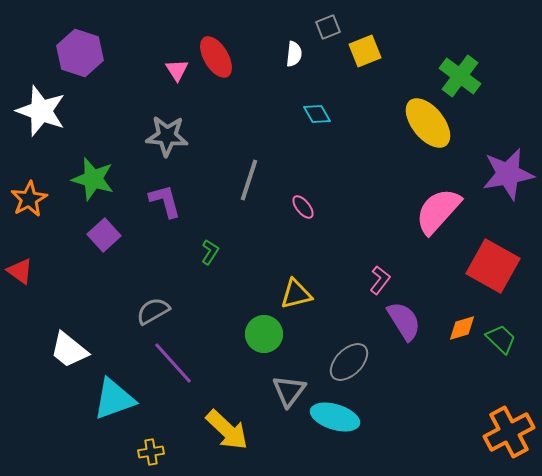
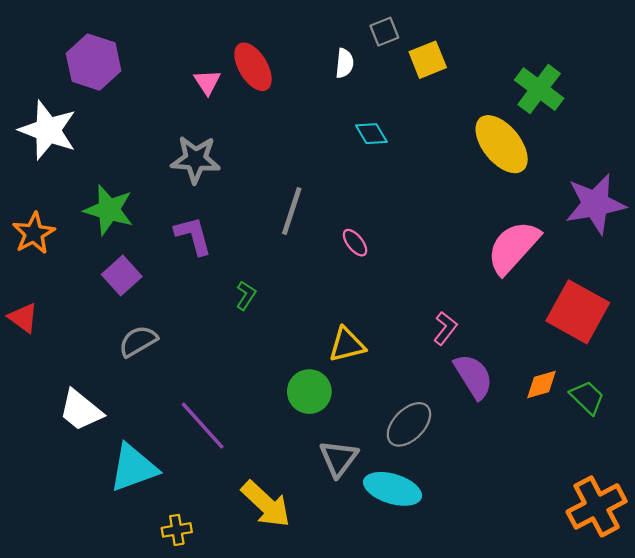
gray semicircle: (153, 311) -> (138, 341), moved

